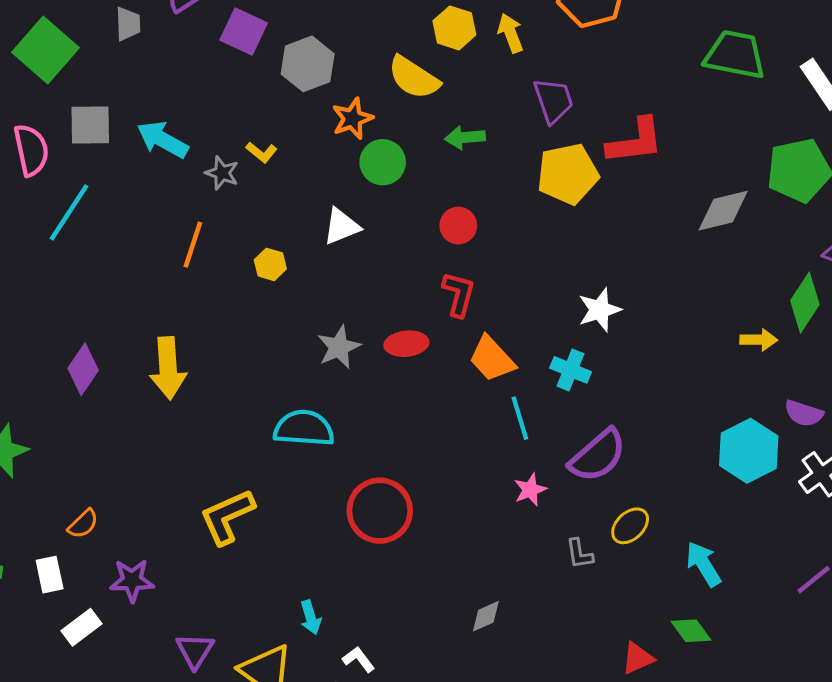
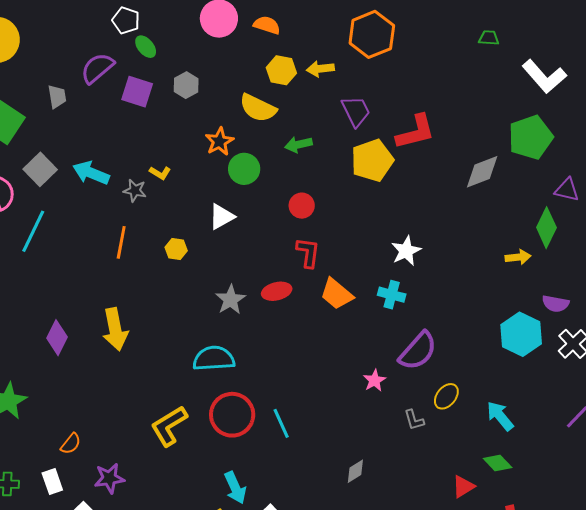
yellow arrow: (510, 33) -> (320, 69), turned -68
green trapezoid: (735, 55) -> (489, 38), moved, size x0.5
gray hexagon: (308, 64) -> (186, 85), moved, size x0.7
gray square: (90, 125) -> (40, 169), turned -36
cyan line: (520, 418) -> (281, 423), moved
red circle: (380, 511) -> (232, 415), moved
cyan arrow: (311, 618) -> (235, 488), size x1.4

